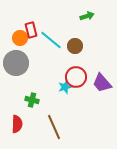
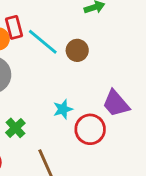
red circle: (76, 77) -> (90, 129), moved
green cross: (32, 100) -> (15, 128), turned 32

